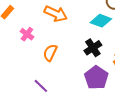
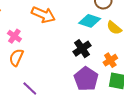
orange semicircle: (50, 53) -> (16, 57), moved

